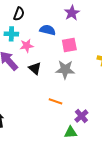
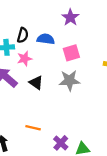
black semicircle: (19, 14) -> (23, 35), moved
orange line: (56, 101) -> (33, 128), moved
purple cross: (81, 116) -> (61, 143), moved

